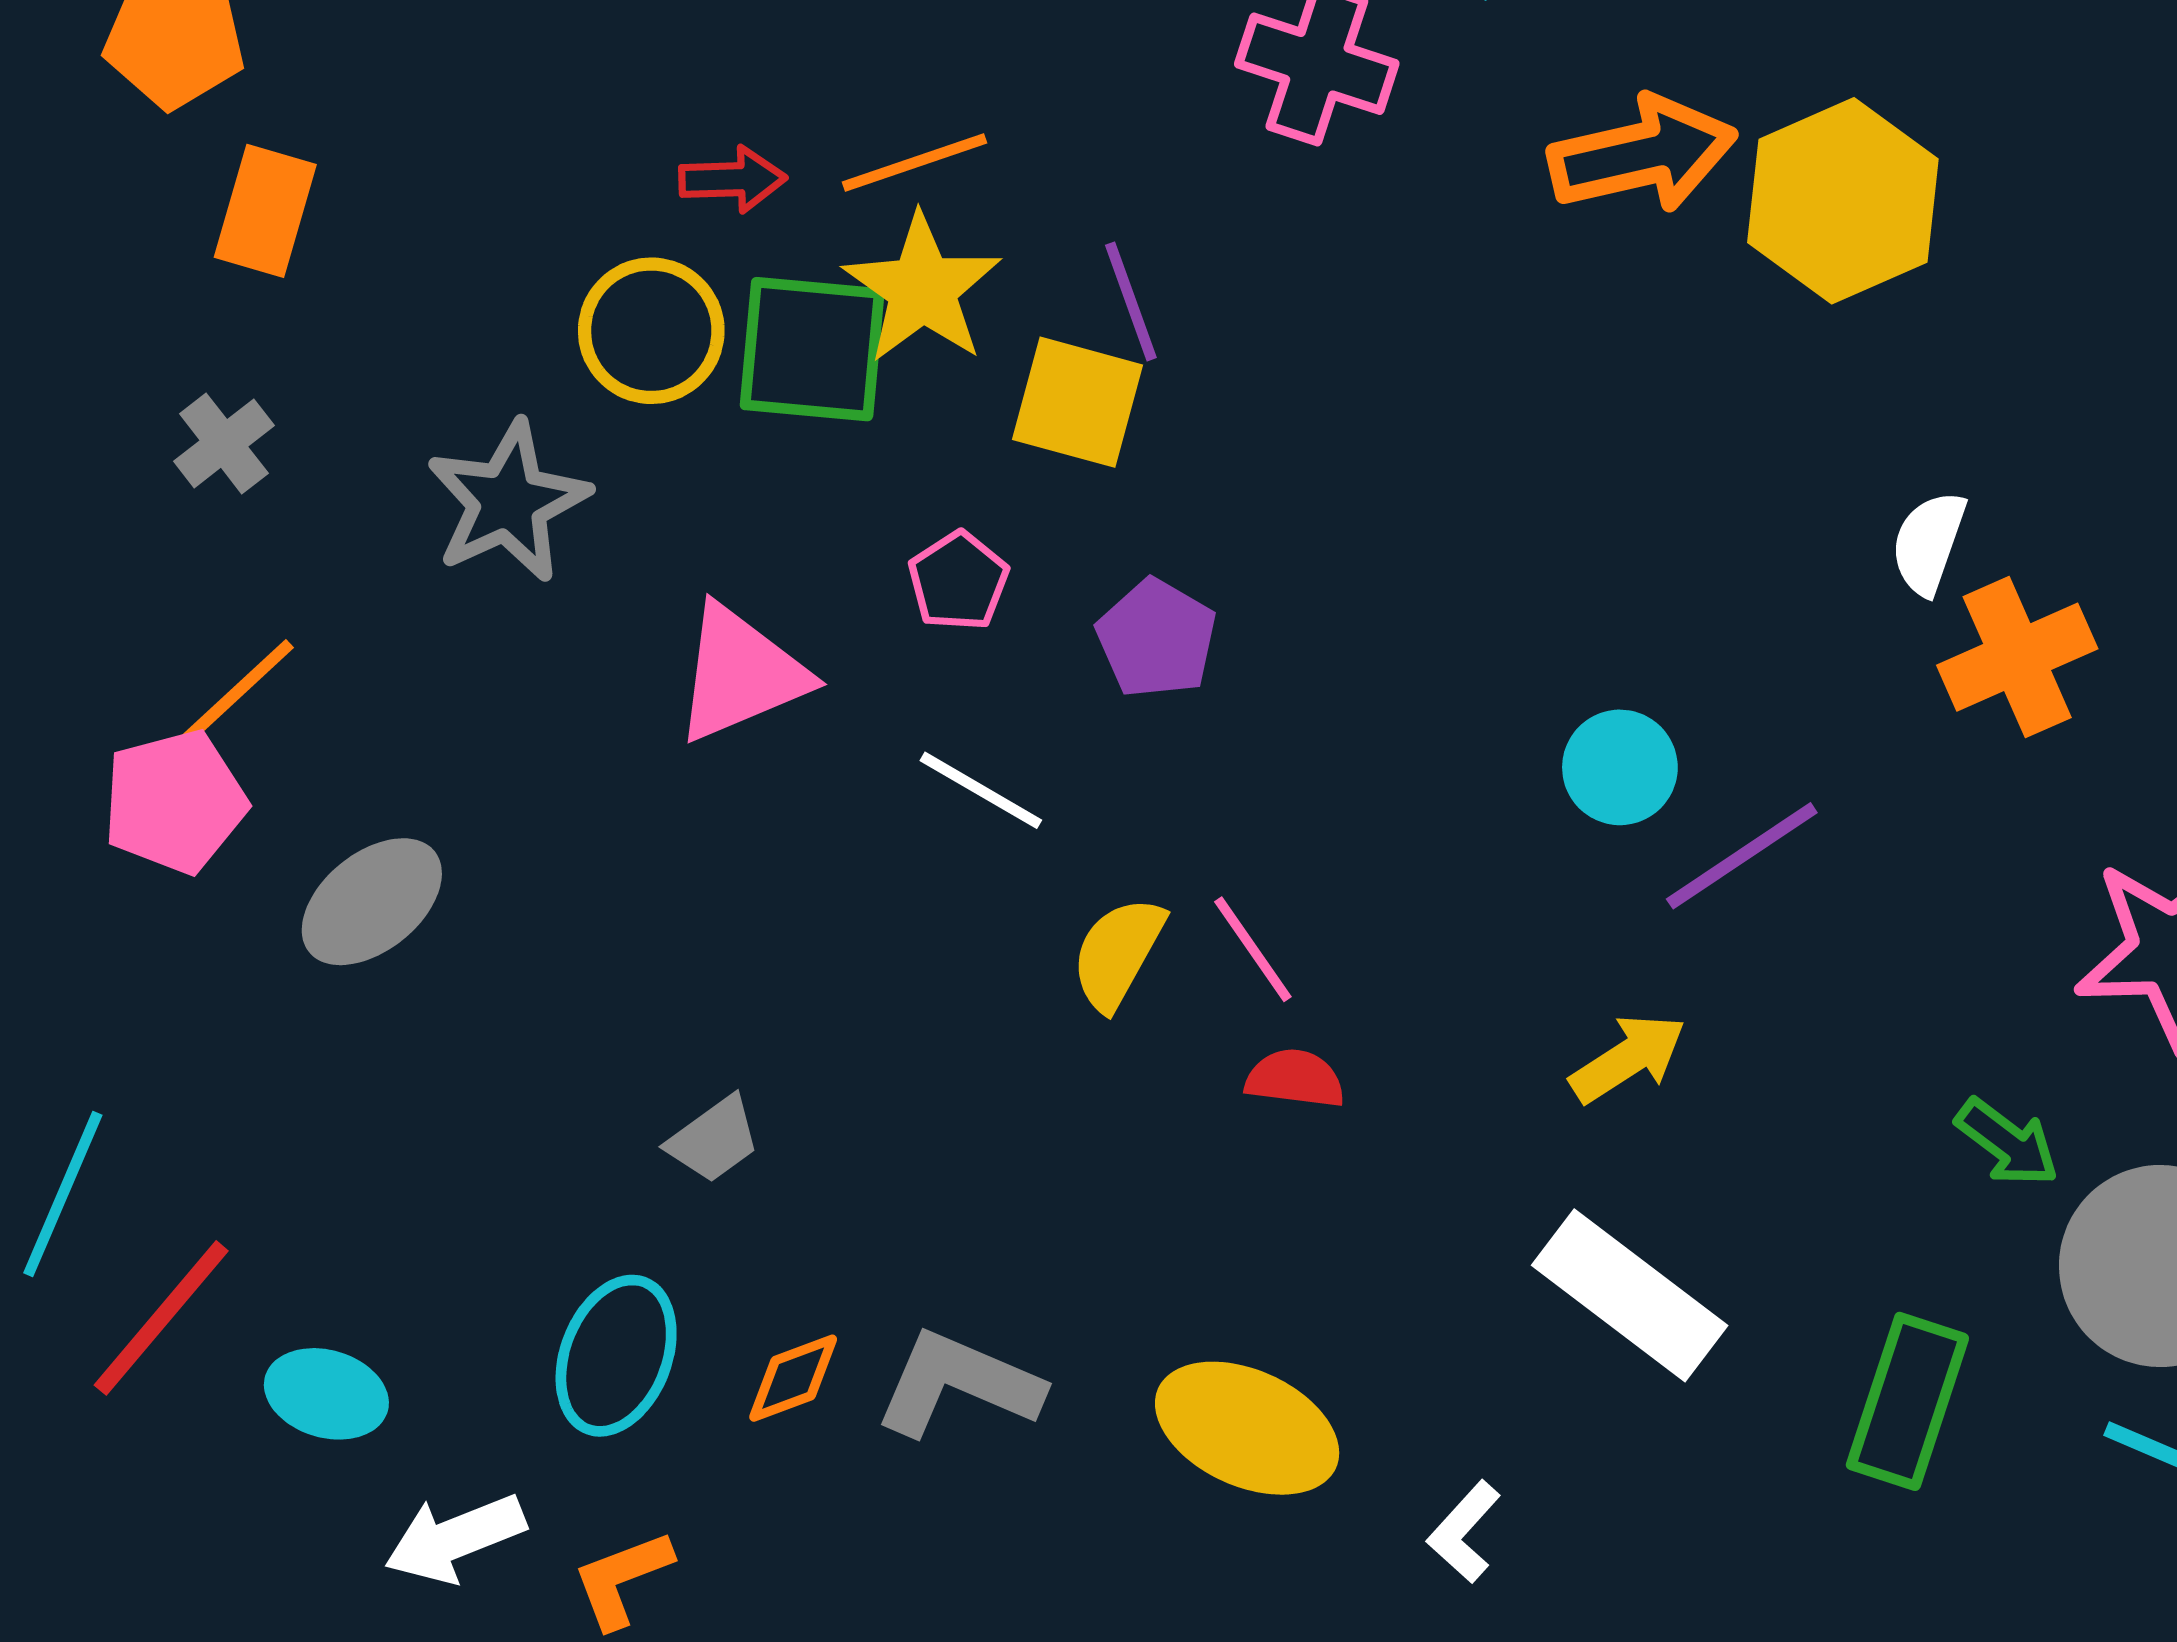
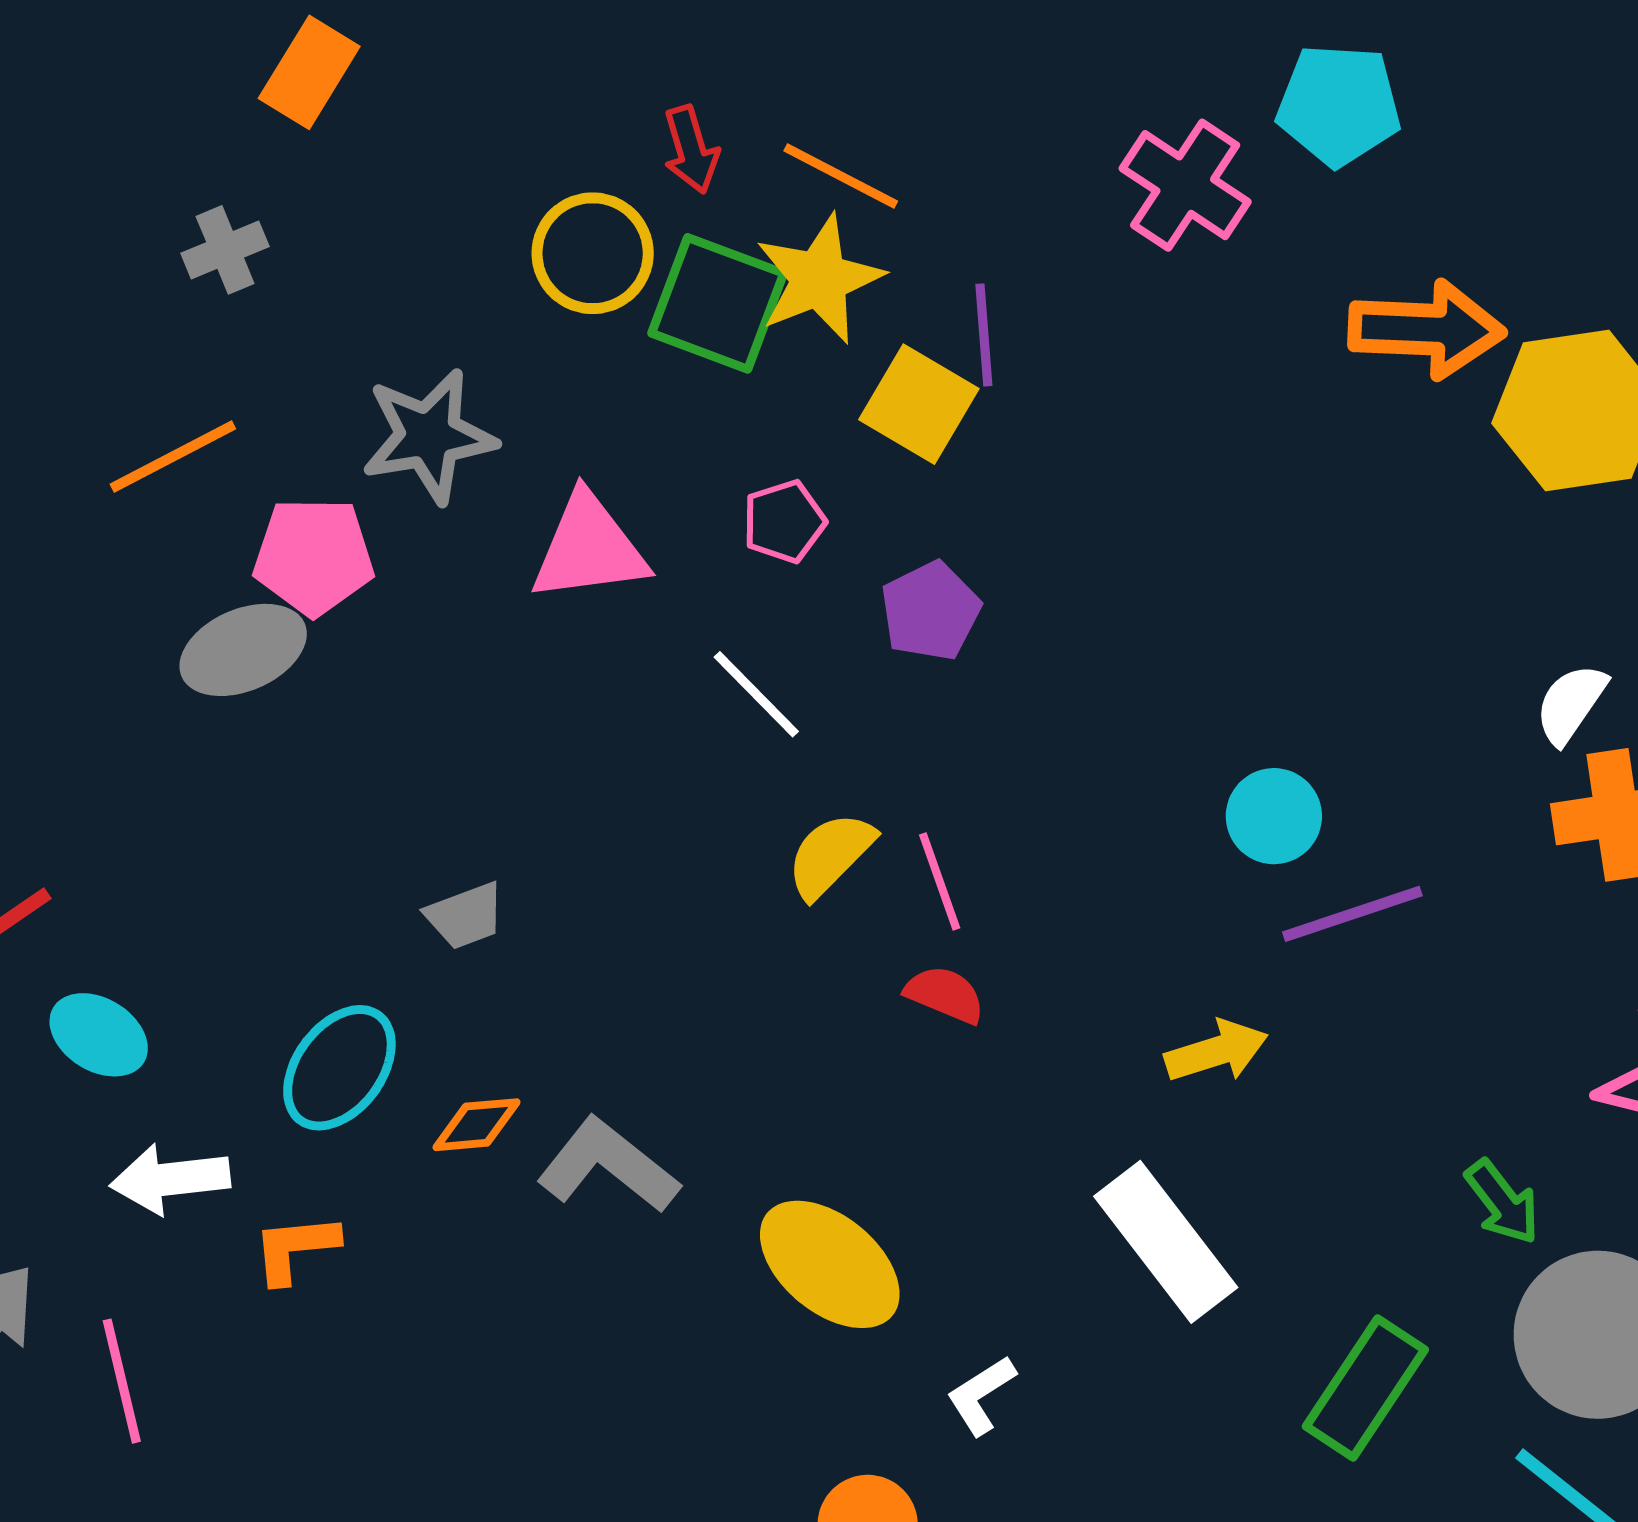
orange line: (915, 163) -> (841, 176), turned 31
red arrow: (733, 179) -> (691, 150), turned 60
gray star: (508, 502) -> (429, 436), moved
pink pentagon: (175, 802) -> (314, 556), moved

